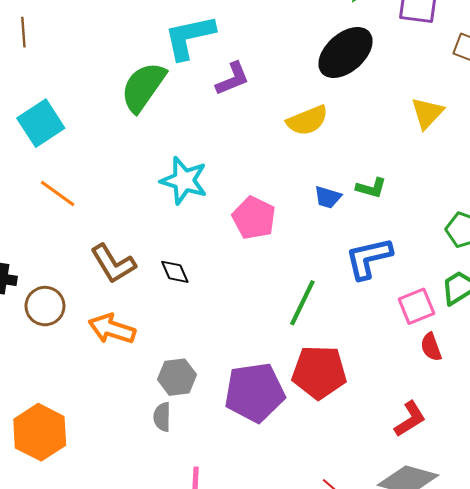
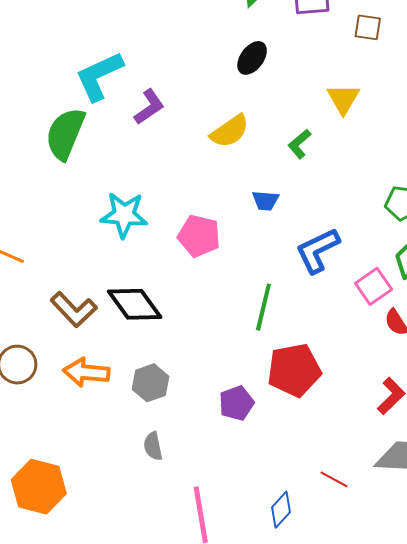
black ellipse: (345, 53) -> (252, 58), size x0.6
green L-shape: (371, 188) -> (299, 144), moved, turned 136
black diamond: (175, 272) -> (135, 304), size x1.8
gray hexagon: (177, 377) -> (150, 383), moved
purple pentagon: (255, 392) -> (236, 403), size x0.6

